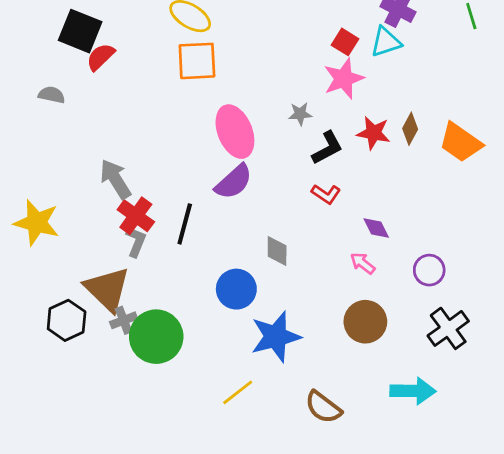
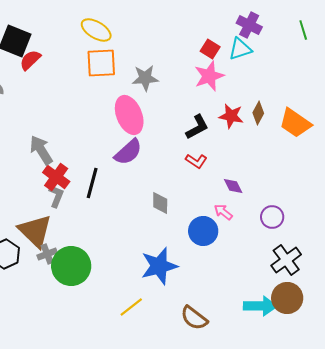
gray star: (300, 114) -> (145, 78), moved, size x1.5
blue circle: (236, 289) -> (203, 231), moved
brown circle: (365, 322) -> (287, 298), moved

